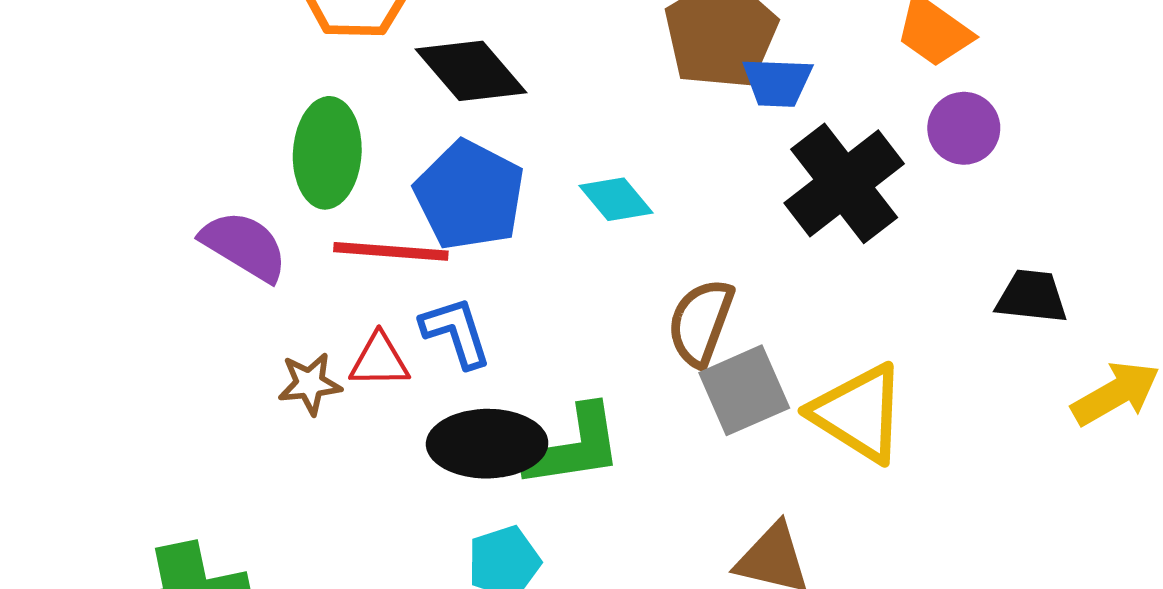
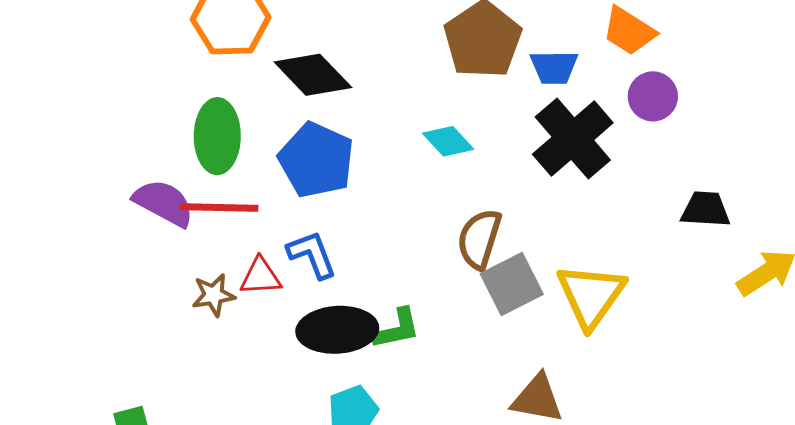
blue trapezoid: (777, 82) -> (554, 67), moved
cyan diamond: (616, 199) -> (448, 141), moved
red line: (391, 251) -> (219, 208), moved
yellow triangle: (859, 413) -> (591, 295), turned 36
green L-shape: (574, 447) -> (397, 329), size x0.7

